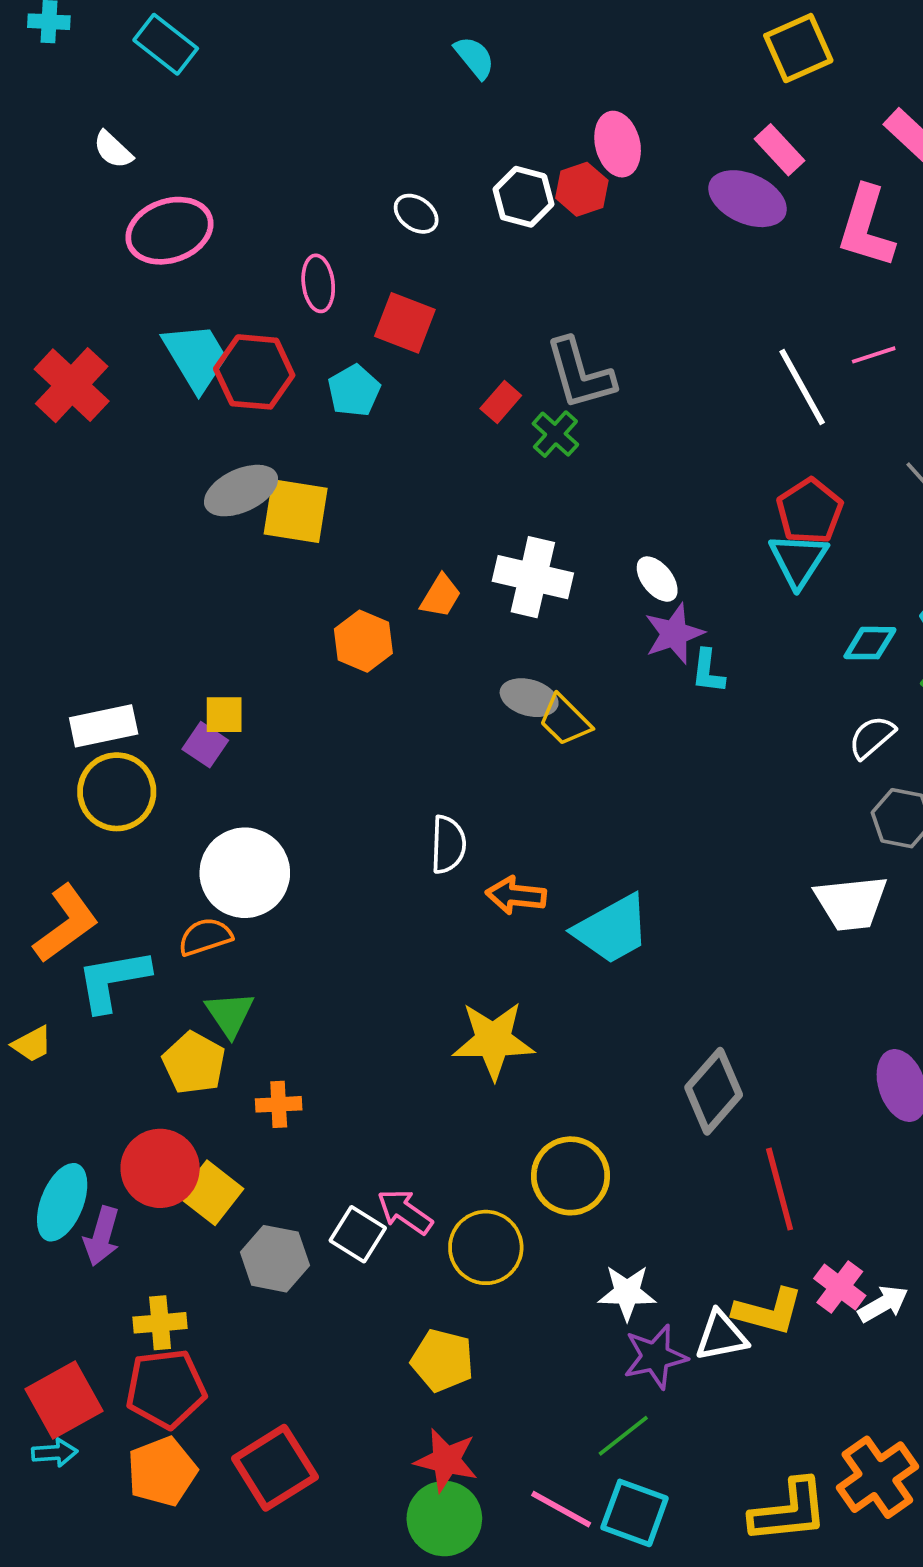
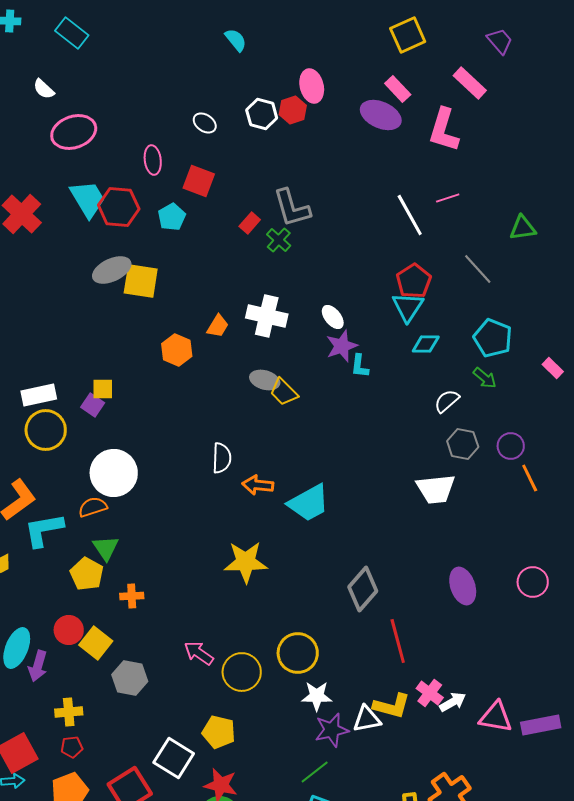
cyan diamond: (870, 643) -> (426, 344), moved
red circle: (160, 1168) -> (69, 630), size x0.7
yellow circle: (571, 1176) -> (298, 653), moved
white square: (358, 1234) -> (174, 758), moved, size x1.4
red pentagon: (166, 1389) -> (72, 747), size x0.5

